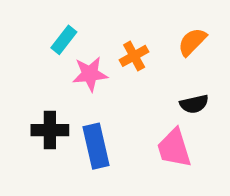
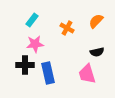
orange cross: (134, 56) -> (67, 28), turned -32
pink star: (90, 74) -> (35, 44), moved

